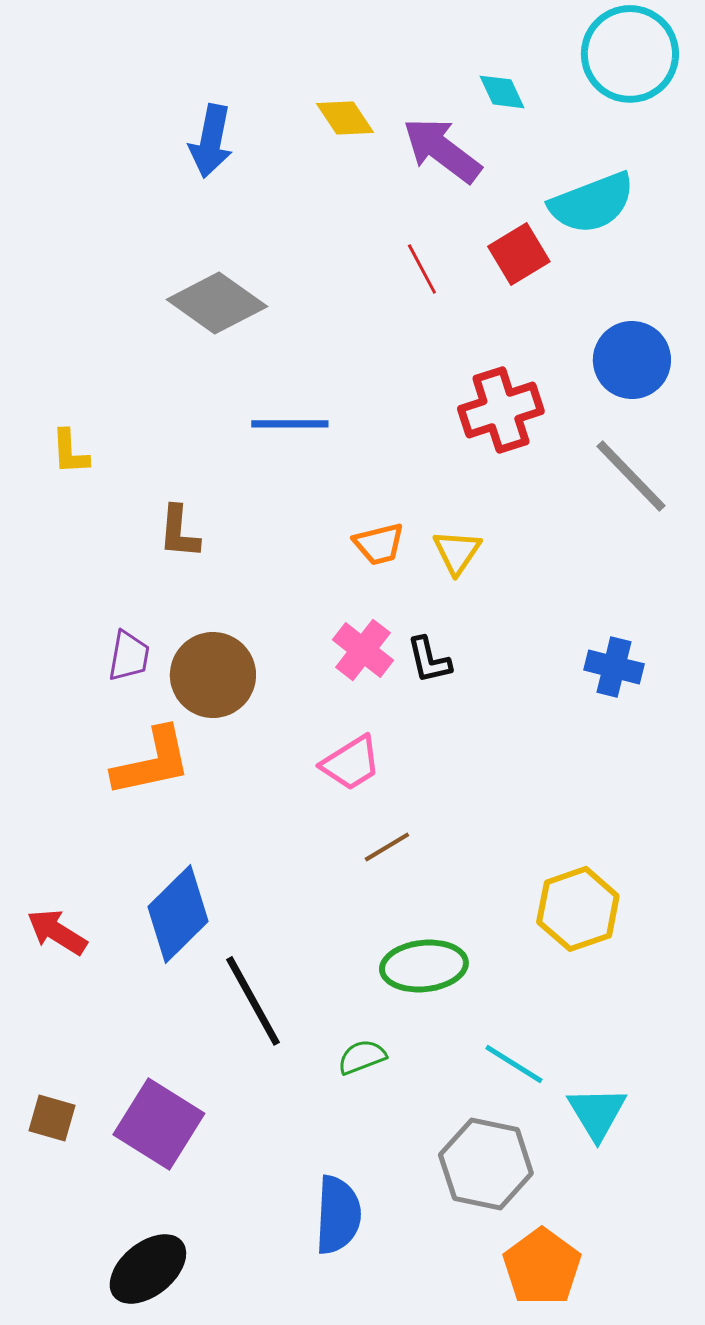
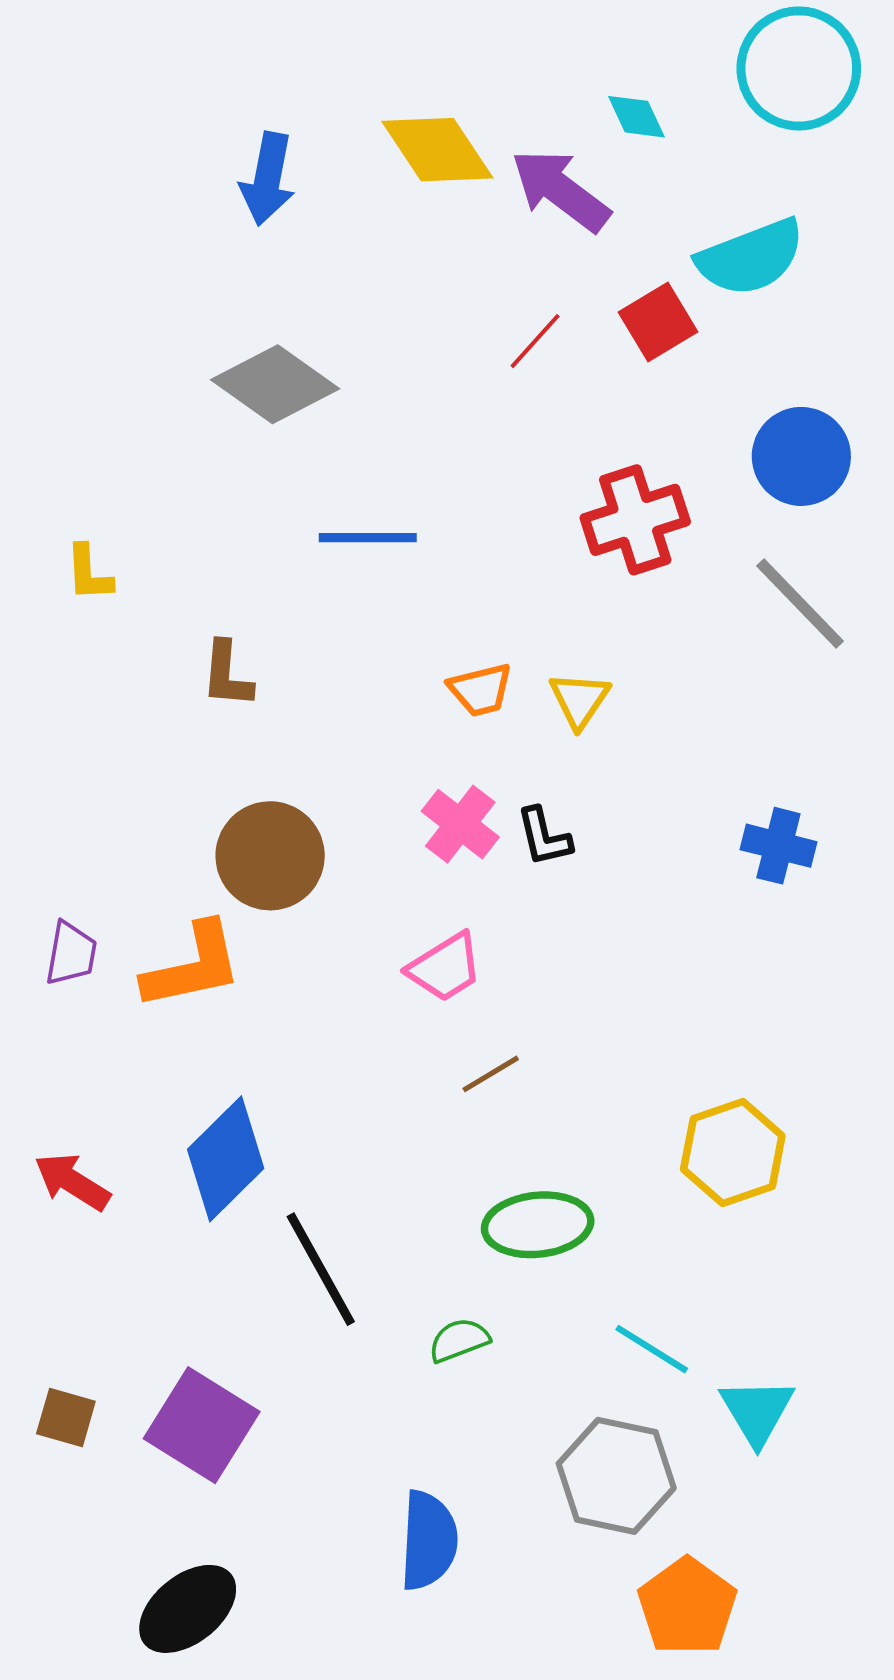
yellow diamond: (345, 118) -> (437, 150), size x1.5
red line: (422, 269) -> (535, 341), turned 70
purple trapezoid: (129, 656) -> (71, 953), moved

